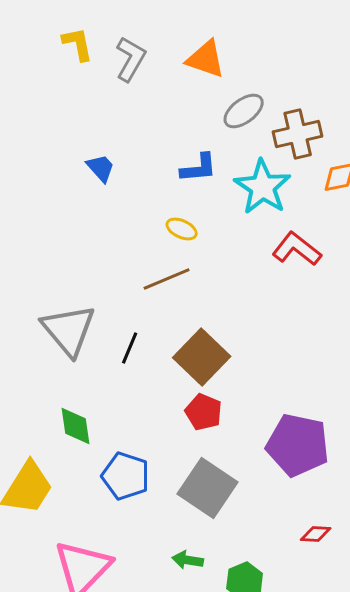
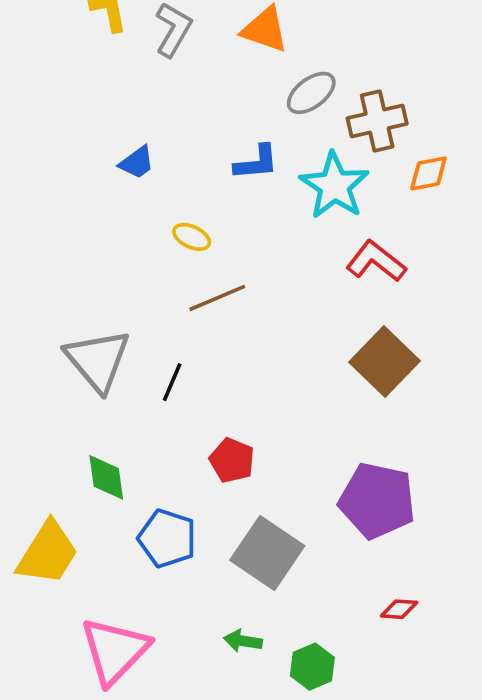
blue trapezoid: (101, 168) -> (137, 162), turned 96
yellow ellipse: (182, 229) -> (192, 237), moved
brown square: (202, 357) -> (384, 361), moved
red pentagon: (204, 412) -> (232, 460), moved

